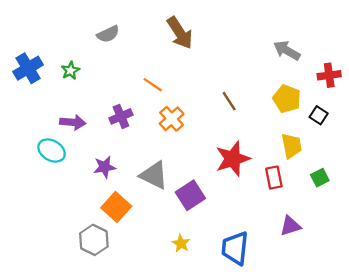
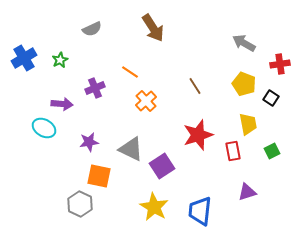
purple cross: (121, 116) -> (95, 88), moved
orange square: (116, 207) -> (99, 176), turned -30
yellow star: (181, 243) -> (154, 207), size x1.8

